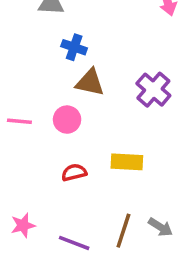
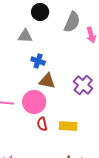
pink circle: (67, 120) -> (34, 102), size x1.5
red semicircle: (74, 172) -> (42, 124), moved, turned -88

